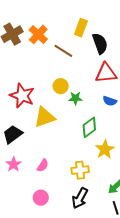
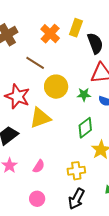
orange cross: (38, 34) -> (50, 34), moved
brown line: (63, 51) -> (35, 63), moved
yellow circle: (61, 86) -> (56, 87), size x1.5
green star: (75, 98) -> (84, 95), moved

